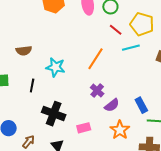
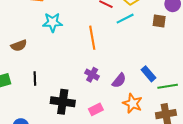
orange line: (95, 59) -> (92, 38), turned -30
cyan star: (55, 67) -> (52, 22), moved
purple cross: (97, 91) -> (92, 75), moved

